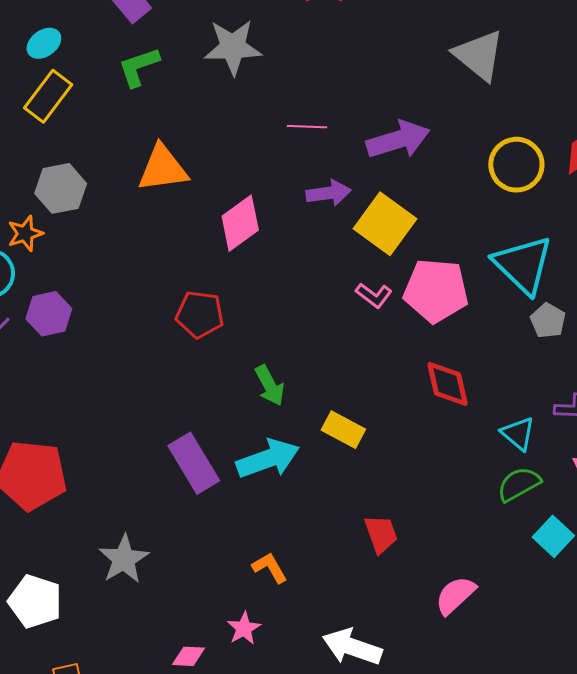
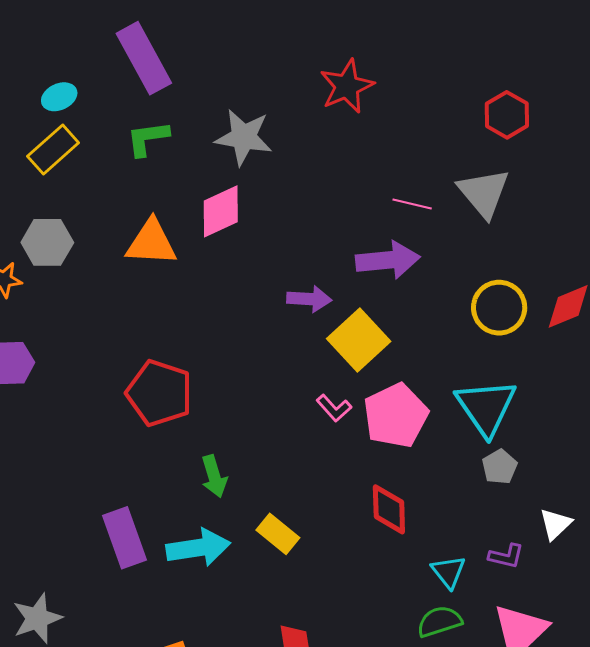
pink line: (307, 127) -> (412, 204), moved
pink diamond: (240, 223) -> (221, 211), moved
pink pentagon: (436, 291) -> (396, 416), turned 30
red pentagon: (200, 314) -> (159, 393), size x1.4

